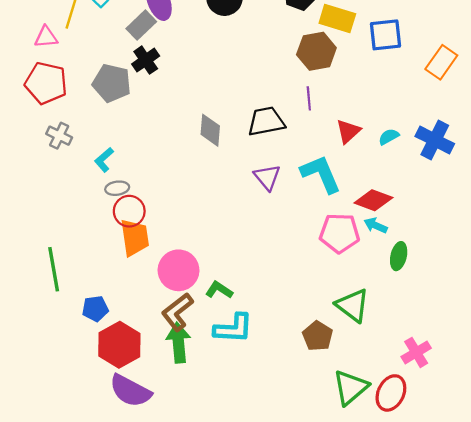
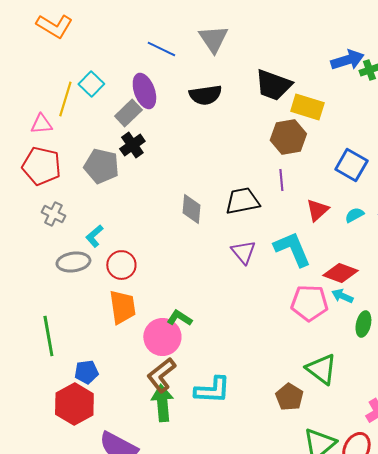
blue square: (385, 35) -> (351, 165), moved, turned 36
gray ellipse: (117, 188) -> (73, 262), moved, size x1.5
red circle: (129, 211) -> (121, 265), moved
green L-shape: (219, 290) -> (179, 318), moved
red hexagon: (119, 345) -> (74, 404), moved

